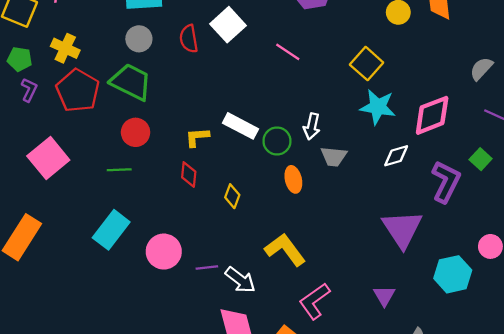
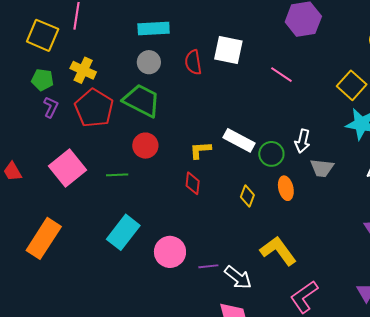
white square: (228, 25) -> (228, 50), turned -36
green line: (119, 170) -> (117, 175), moved
yellow diamond: (232, 196) -> (247, 196), moved

